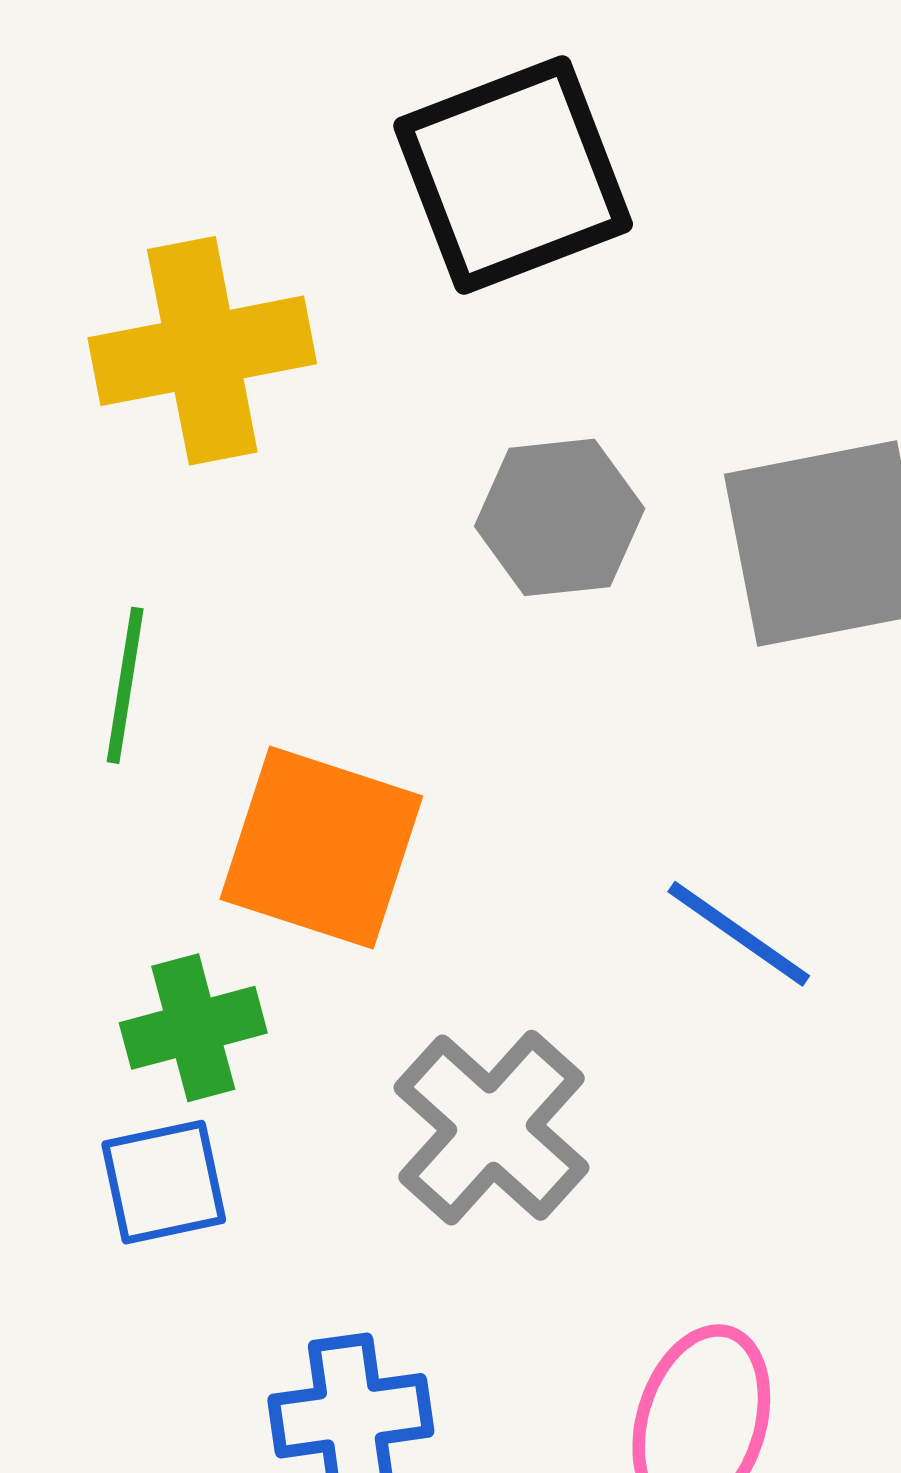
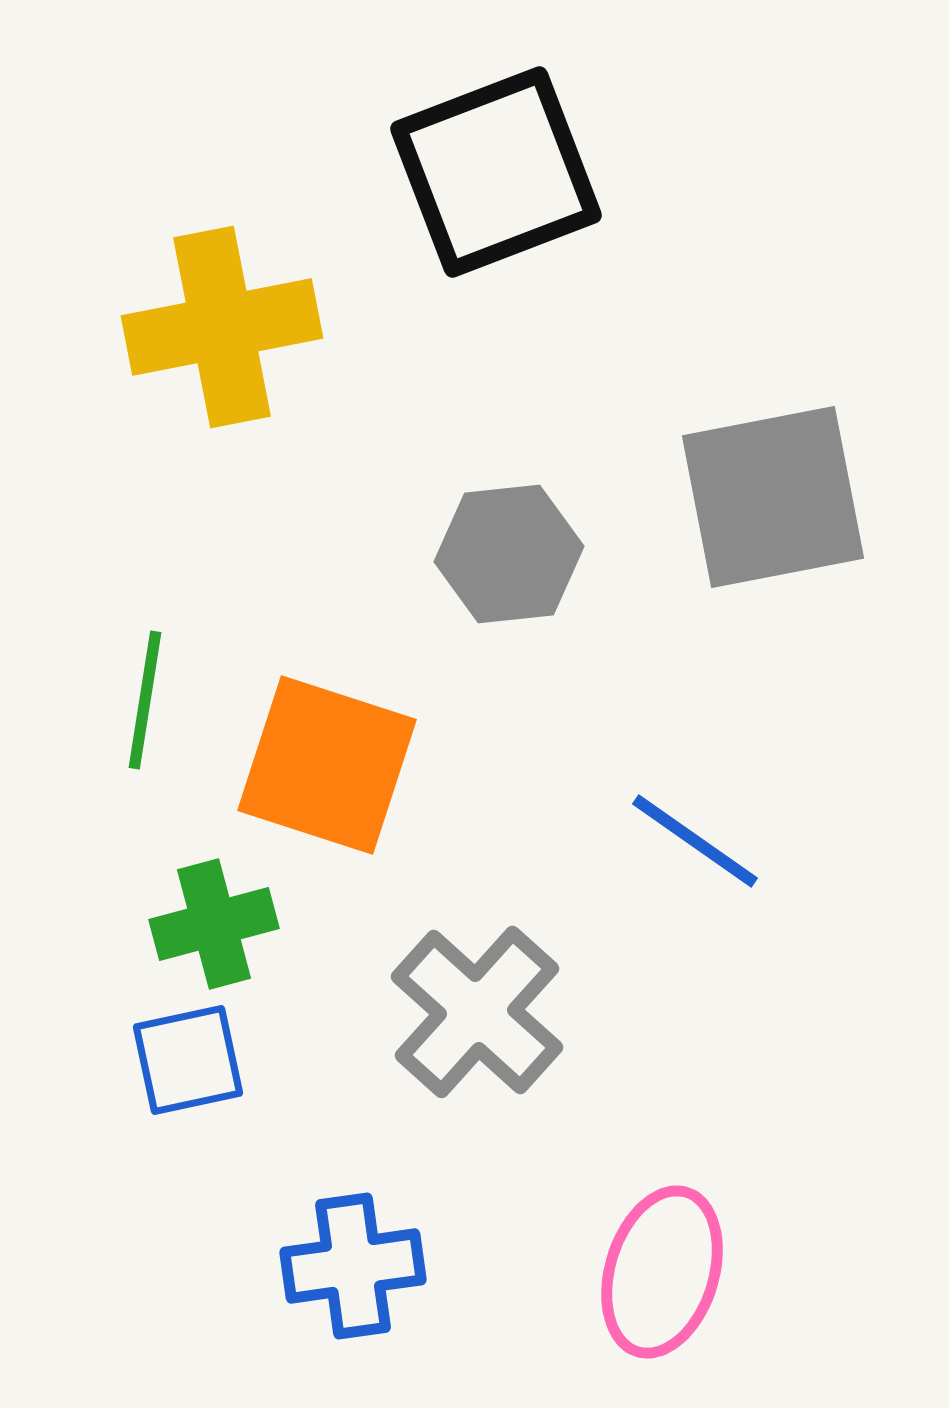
gray hexagon: (560, 517) -> (509, 554), moved
green line: (125, 685) -> (145, 700), moved

